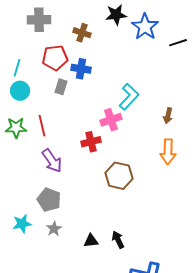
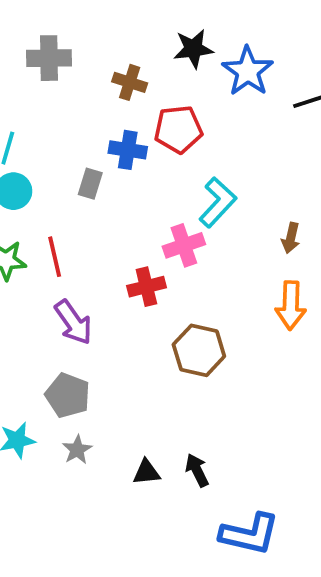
red pentagon: (55, 58) -> (178, 129), moved

